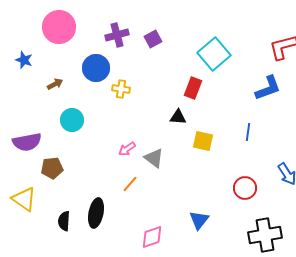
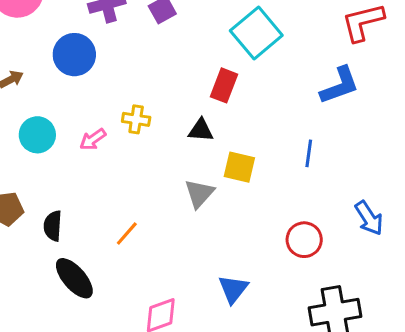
yellow cross: (121, 89) -> (136, 119), moved
pink arrow: (127, 149) -> (93, 139), moved
gray triangle: (154, 158) -> (199, 193), moved, turned 35
black ellipse: (96, 213) -> (74, 278), turned -52
black semicircle: (64, 221) -> (53, 226), moved

